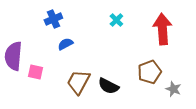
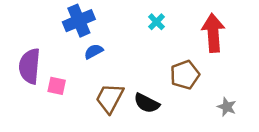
blue cross: (53, 19) -> (79, 21), size x1.4
brown pentagon: (149, 72) -> (185, 75), moved

